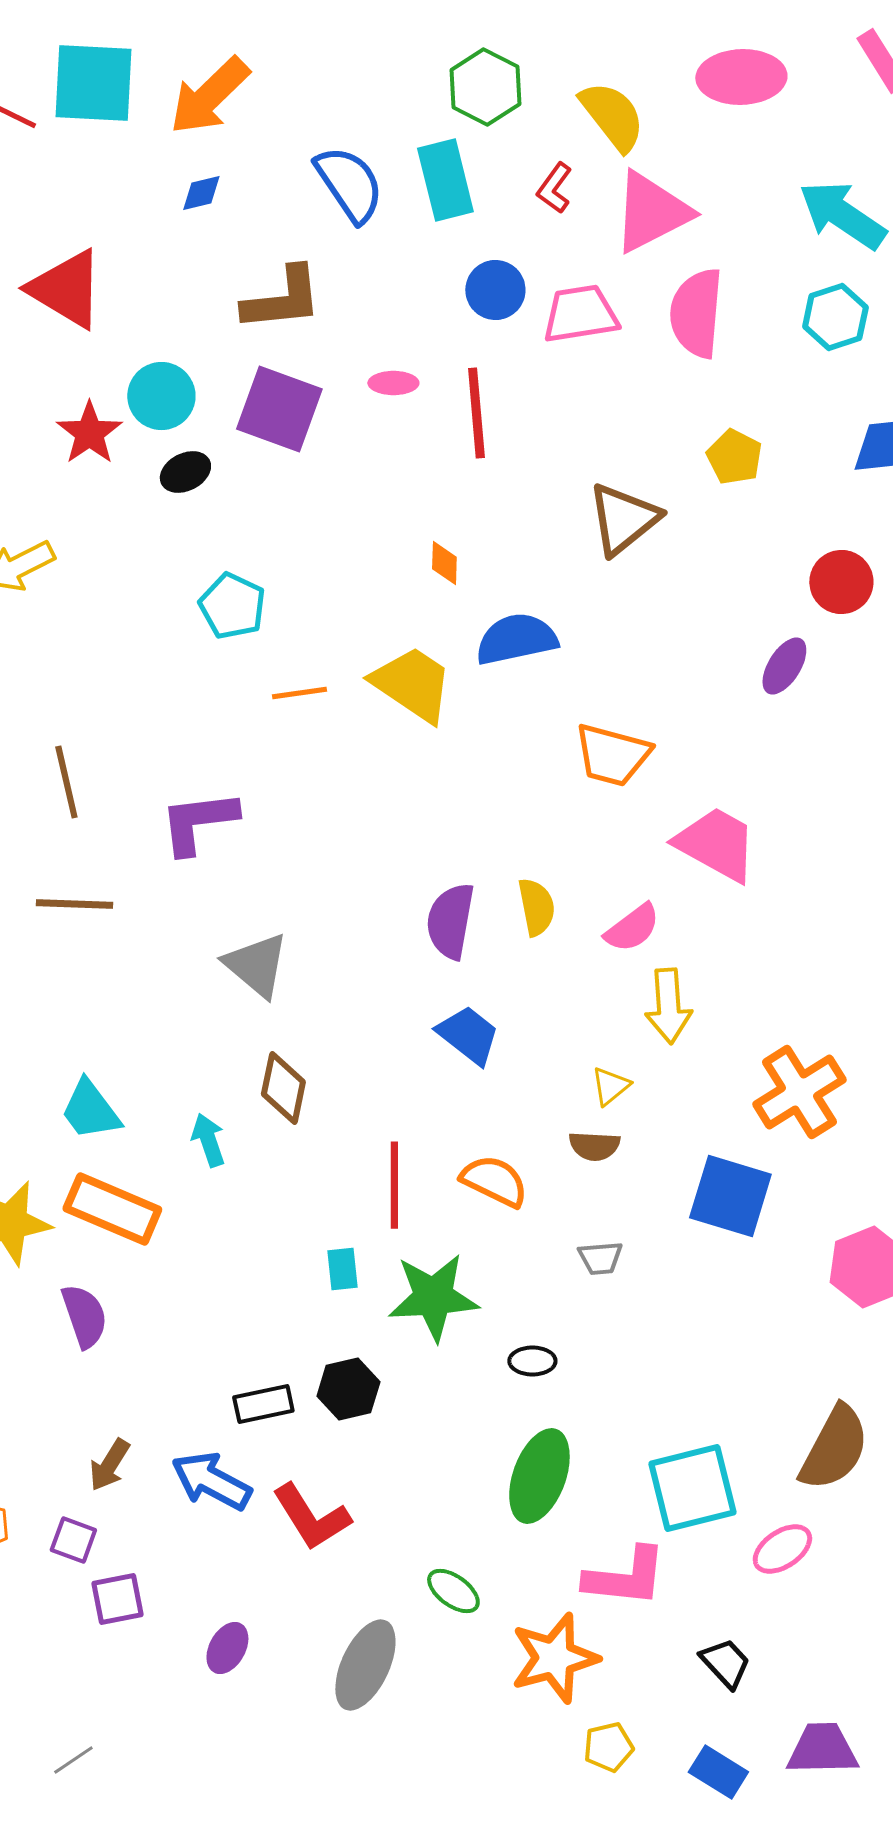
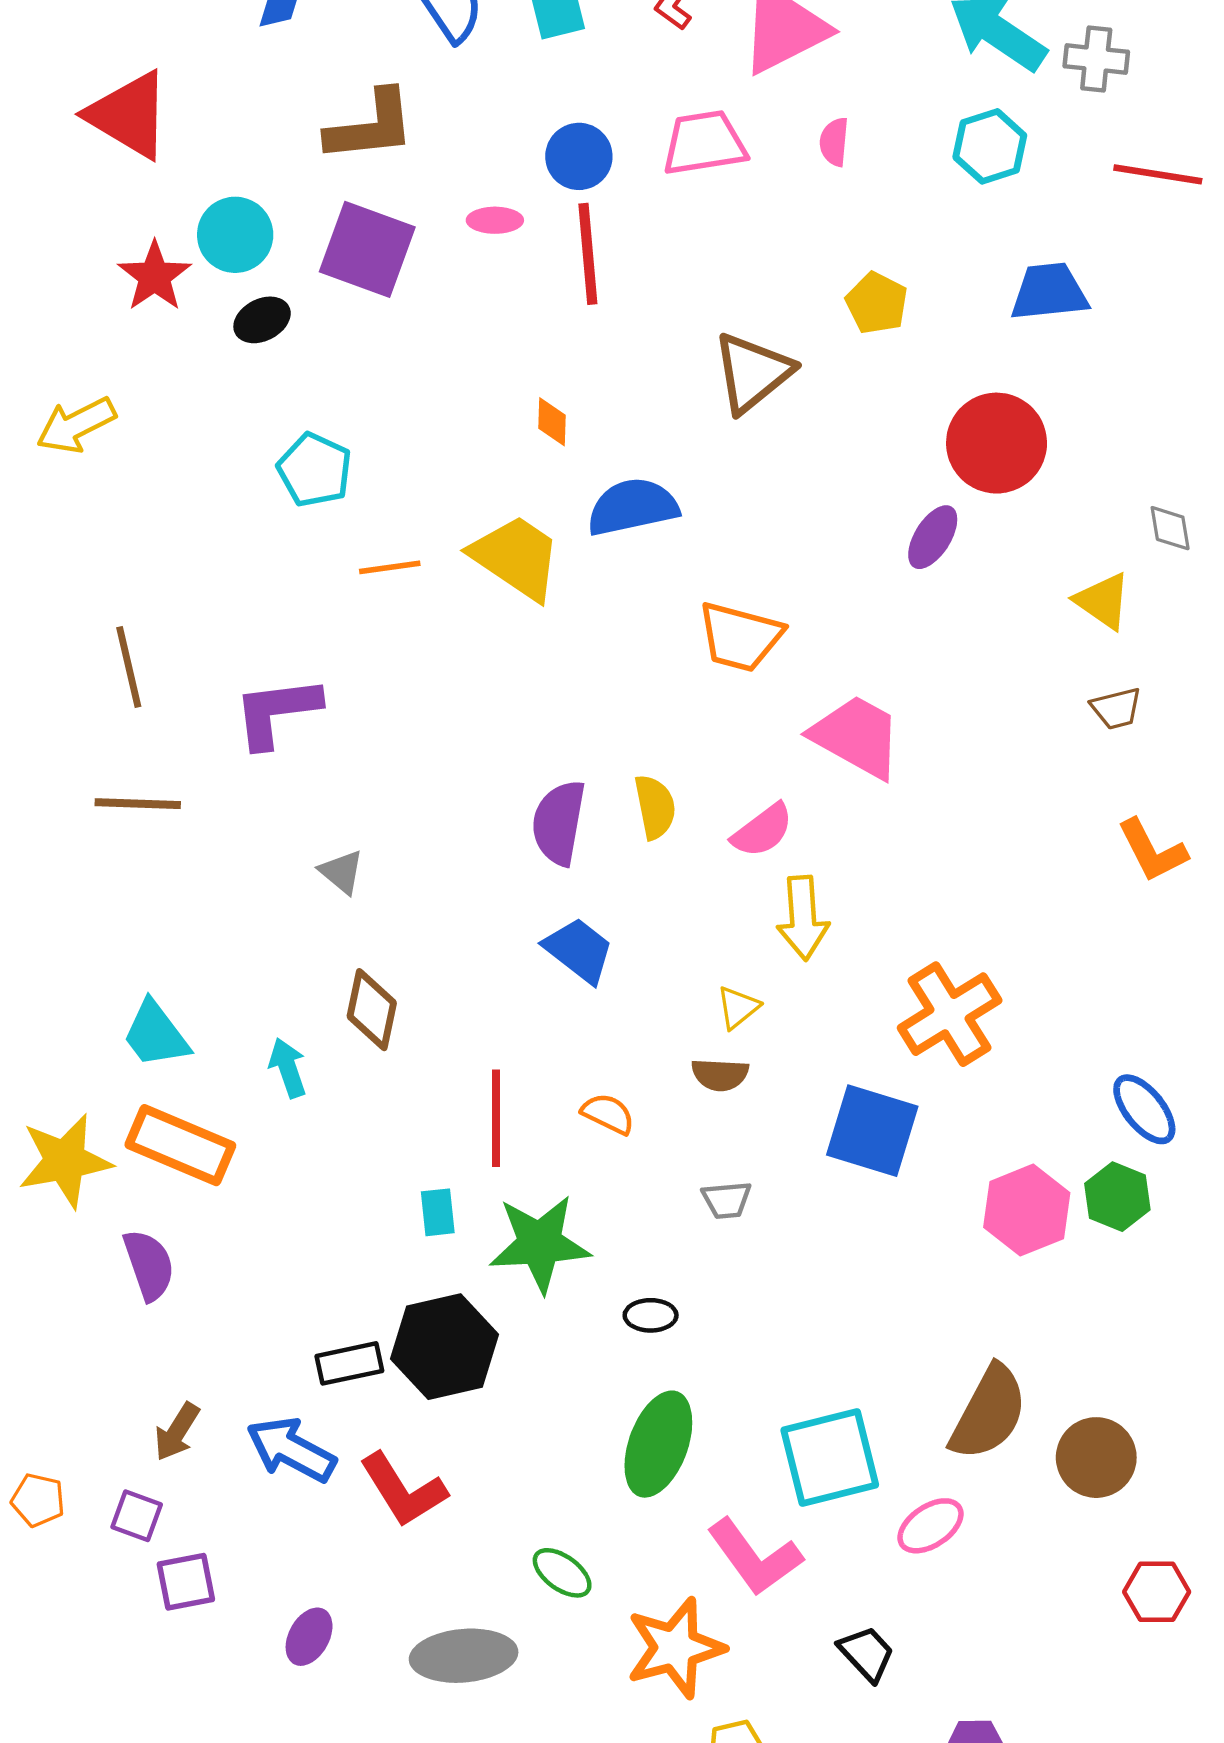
blue circle: (495, 290) -> (579, 156), moved
pink semicircle: (696, 313) -> (834, 142), size x0.5
red circle: (841, 582) -> (997, 443), size x1.4
gray triangle: (256, 965) -> (342, 872), size x0.6
orange semicircle: (494, 1181) -> (608, 1114), size x0.7
black hexagon: (348, 1389) -> (445, 1347), size x1.5
pink L-shape: (625, 1577) -> (755, 1557), turned 48
gray ellipse: (365, 1665) -> (464, 1656), turned 60

